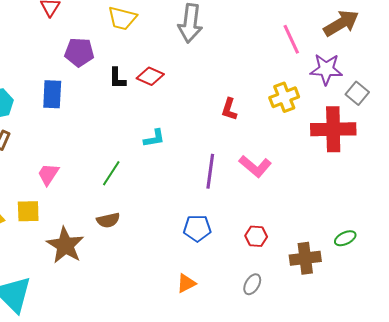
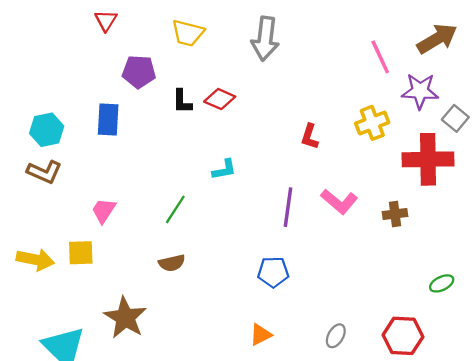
red hexagon: (256, 236) -> (403, 336), moved, size x1.6
brown star: (65, 245) -> (125, 318), moved
brown cross: (305, 258) -> (395, 214), moved, size x0.7

